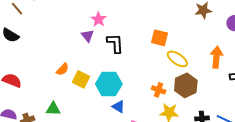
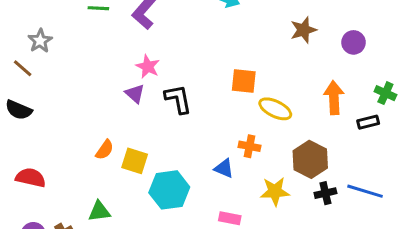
cyan hexagon: (109, 84) -> (169, 190), moved
brown hexagon: (186, 85) -> (310, 159), moved
orange cross: (159, 90) -> (250, 146), moved
blue triangle: (118, 107) -> (224, 168), moved

